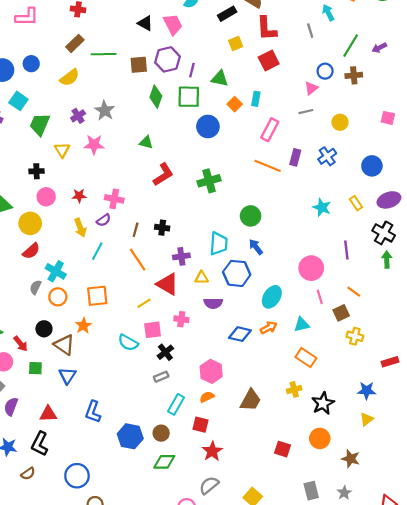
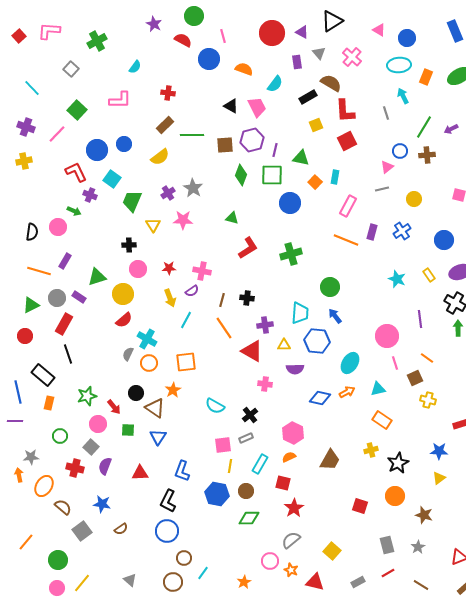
yellow line: (144, 303) -> (230, 466), moved, turned -48
pink square: (153, 330) -> (223, 445), moved
black L-shape: (40, 444) -> (168, 501), moved

